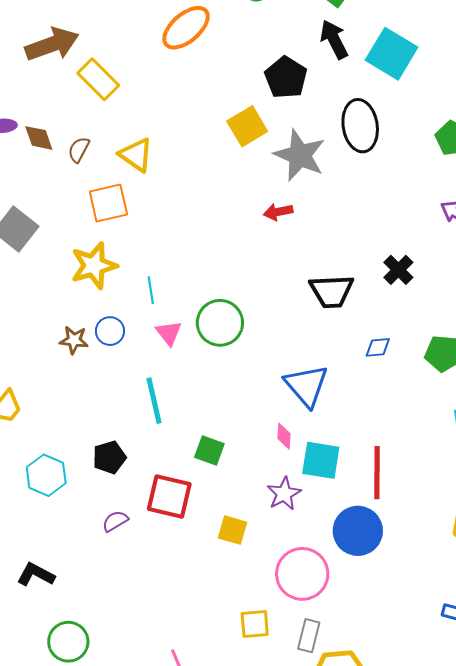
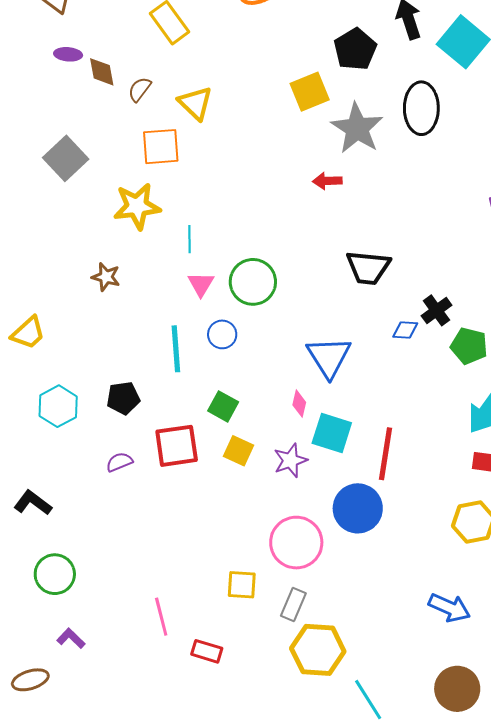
black cross: (398, 270) -> (437, 310), moved
blue circle: (110, 331) -> (222, 334), moved
red square: (169, 496) -> (177, 446), turned -30
yellow square: (233, 530) -> (239, 451), moved

